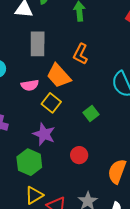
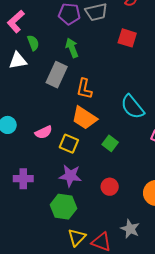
gray rectangle: (38, 44) -> (57, 75), moved, turned 40
orange trapezoid: (59, 76) -> (84, 118), moved

